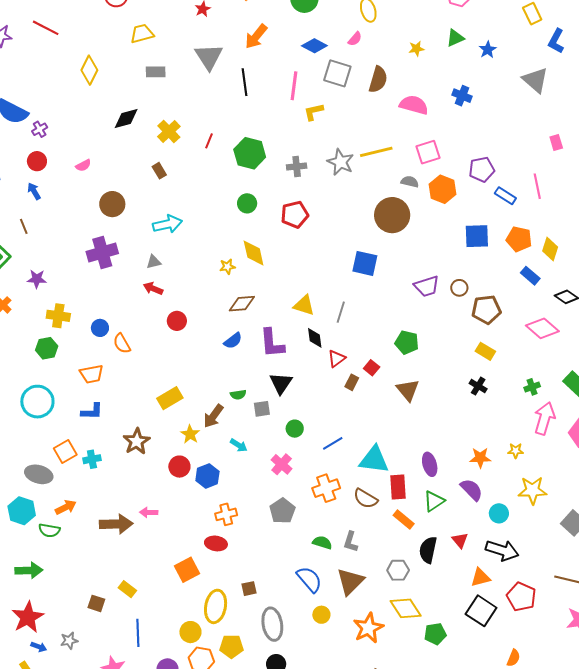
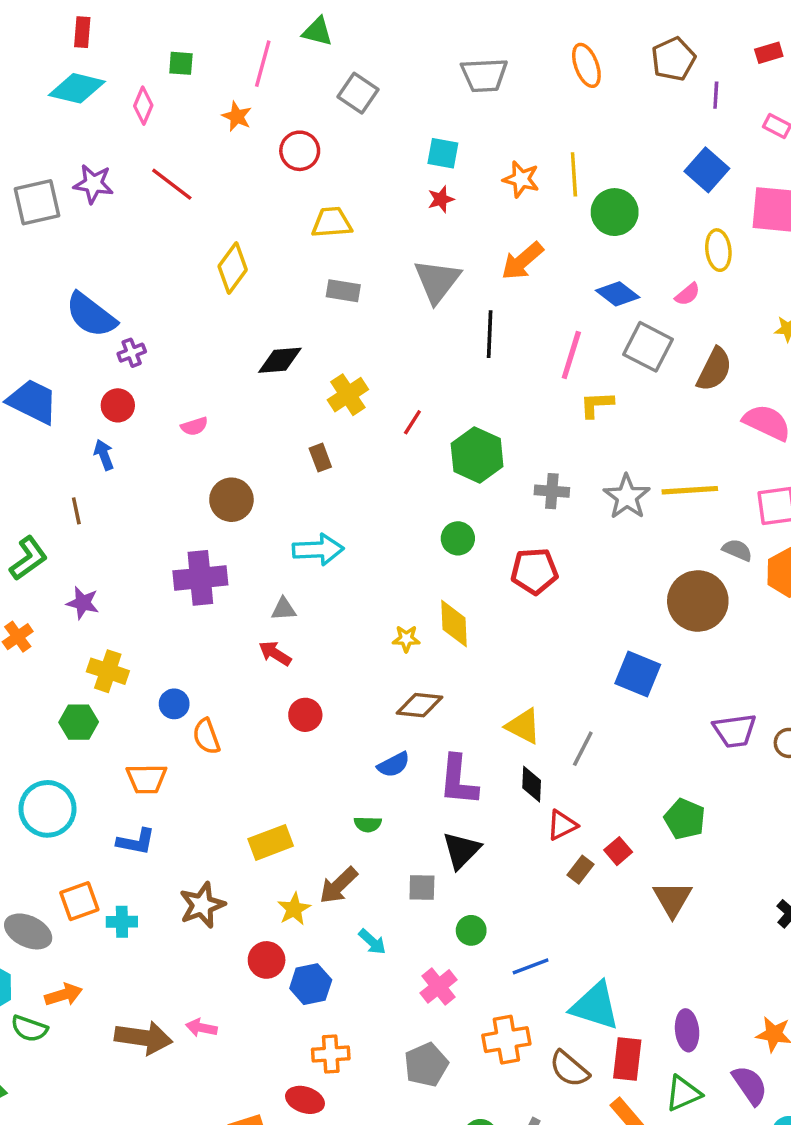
green semicircle: (238, 395) -> (368, 824), moved

